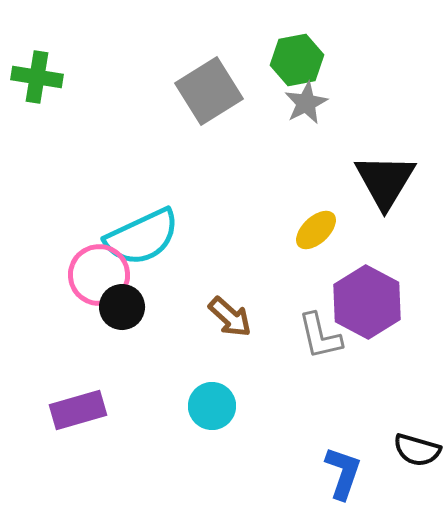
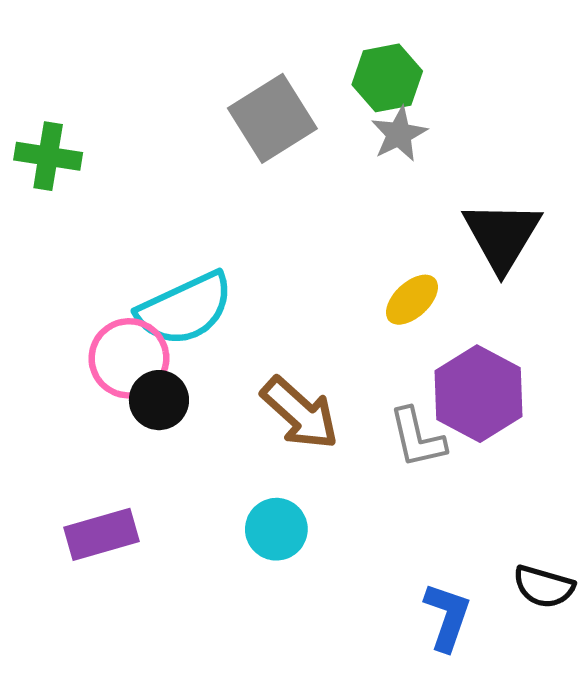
green cross: (37, 77) -> (48, 156), moved
brown arrow: (230, 317) -> (300, 413), size x1.4

